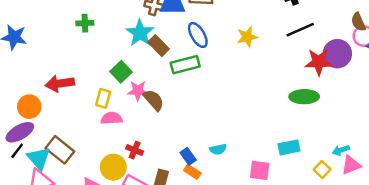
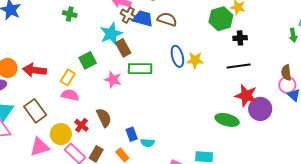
blue ellipse: (198, 35) -> (177, 56), moved
purple circle: (337, 54) -> (260, 109), moved
red arrow: (60, 84) -> (34, 70), moved
pink star: (138, 91) -> (113, 80), moved
brown semicircle: (154, 100) -> (104, 118), moved
brown rectangle: (60, 150) -> (35, 111), moved
blue rectangle: (188, 156) -> (132, 134), moved

